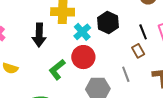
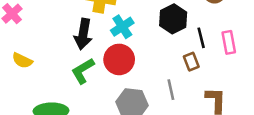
black hexagon: (108, 22) -> (173, 19), moved
black arrow: (39, 35) -> (83, 34), moved

